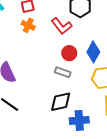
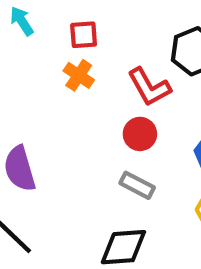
red circle: (69, 53) -> (140, 134), moved

